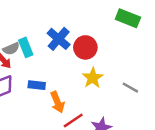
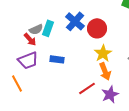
cyan rectangle: (26, 47) -> (48, 28), turned 42
orange arrow: (57, 102) -> (105, 71), moved

